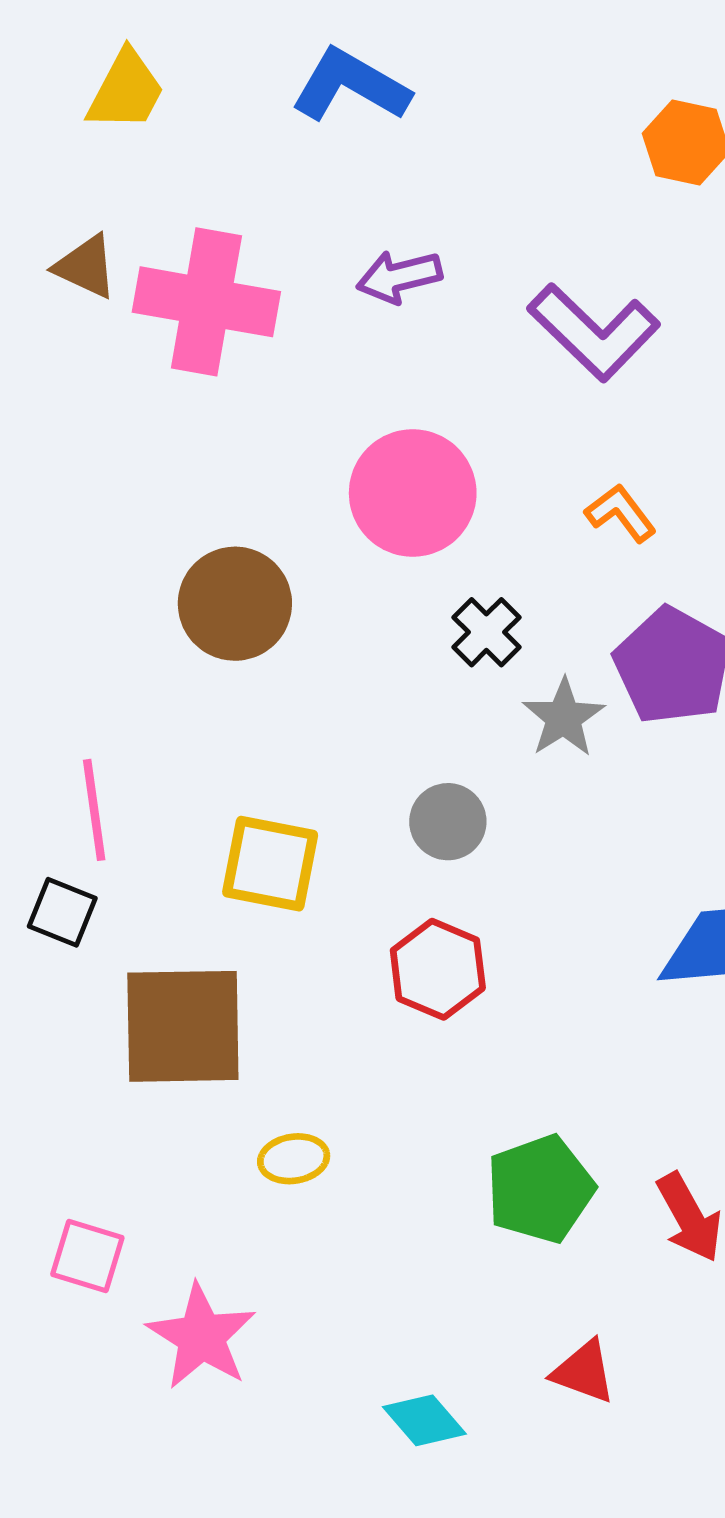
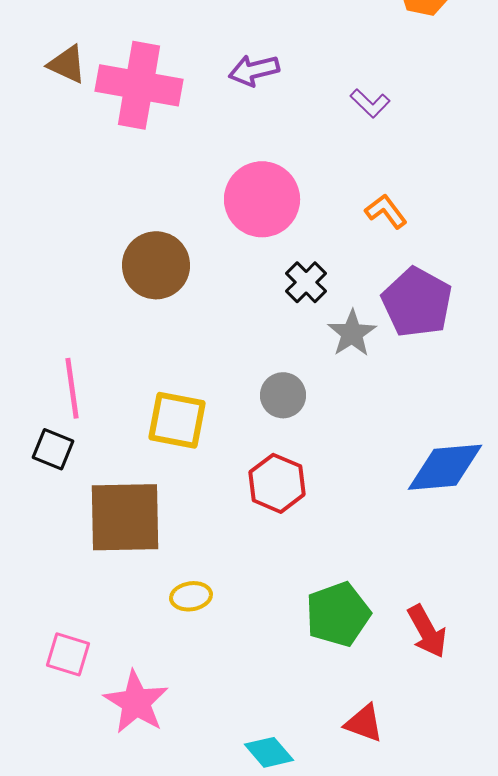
purple L-shape: (594, 332) -> (370, 103), size x0.5

